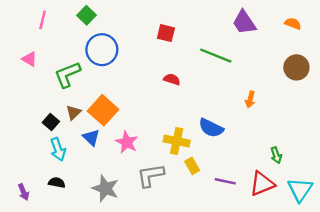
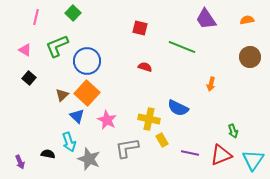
orange semicircle: (293, 24) -> (247, 20), turned -32
blue circle: (102, 50) -> (87, 61), moved
green L-shape: (67, 75) -> (57, 46), moved
black square: (51, 122) -> (29, 78), moved
cyan arrow: (58, 149) -> (69, 142), moved

